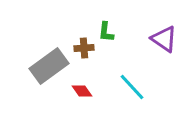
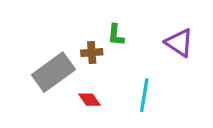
cyan line: (132, 87) -> (144, 95), turned 52

